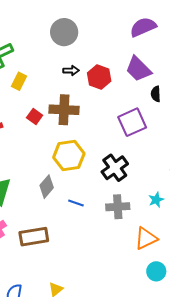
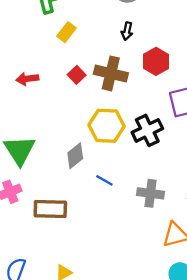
black arrow: (71, 71) -> (127, 31), turned 91
red hexagon: (99, 77) -> (156, 61), moved
black cross: (115, 168) -> (147, 130), moved

